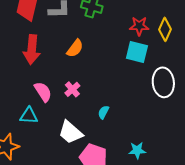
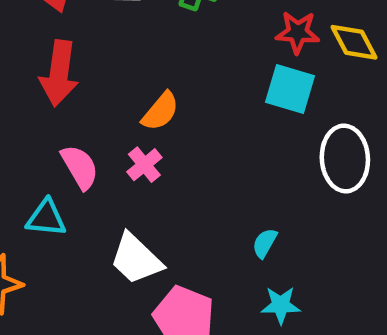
yellow diamond: (165, 29) -> (354, 42), turned -55
orange semicircle: (75, 48) -> (160, 111), moved
cyan semicircle: (103, 112) -> (265, 243), moved

